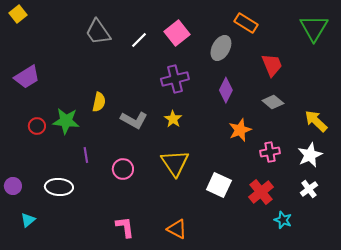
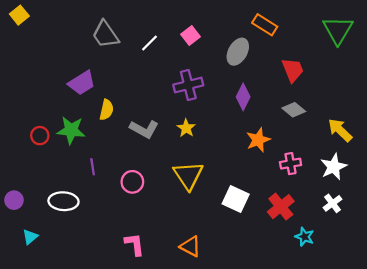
pink square: (177, 33) -> (190, 36), size x0.7
purple trapezoid: (27, 77) -> (82, 83), moved

